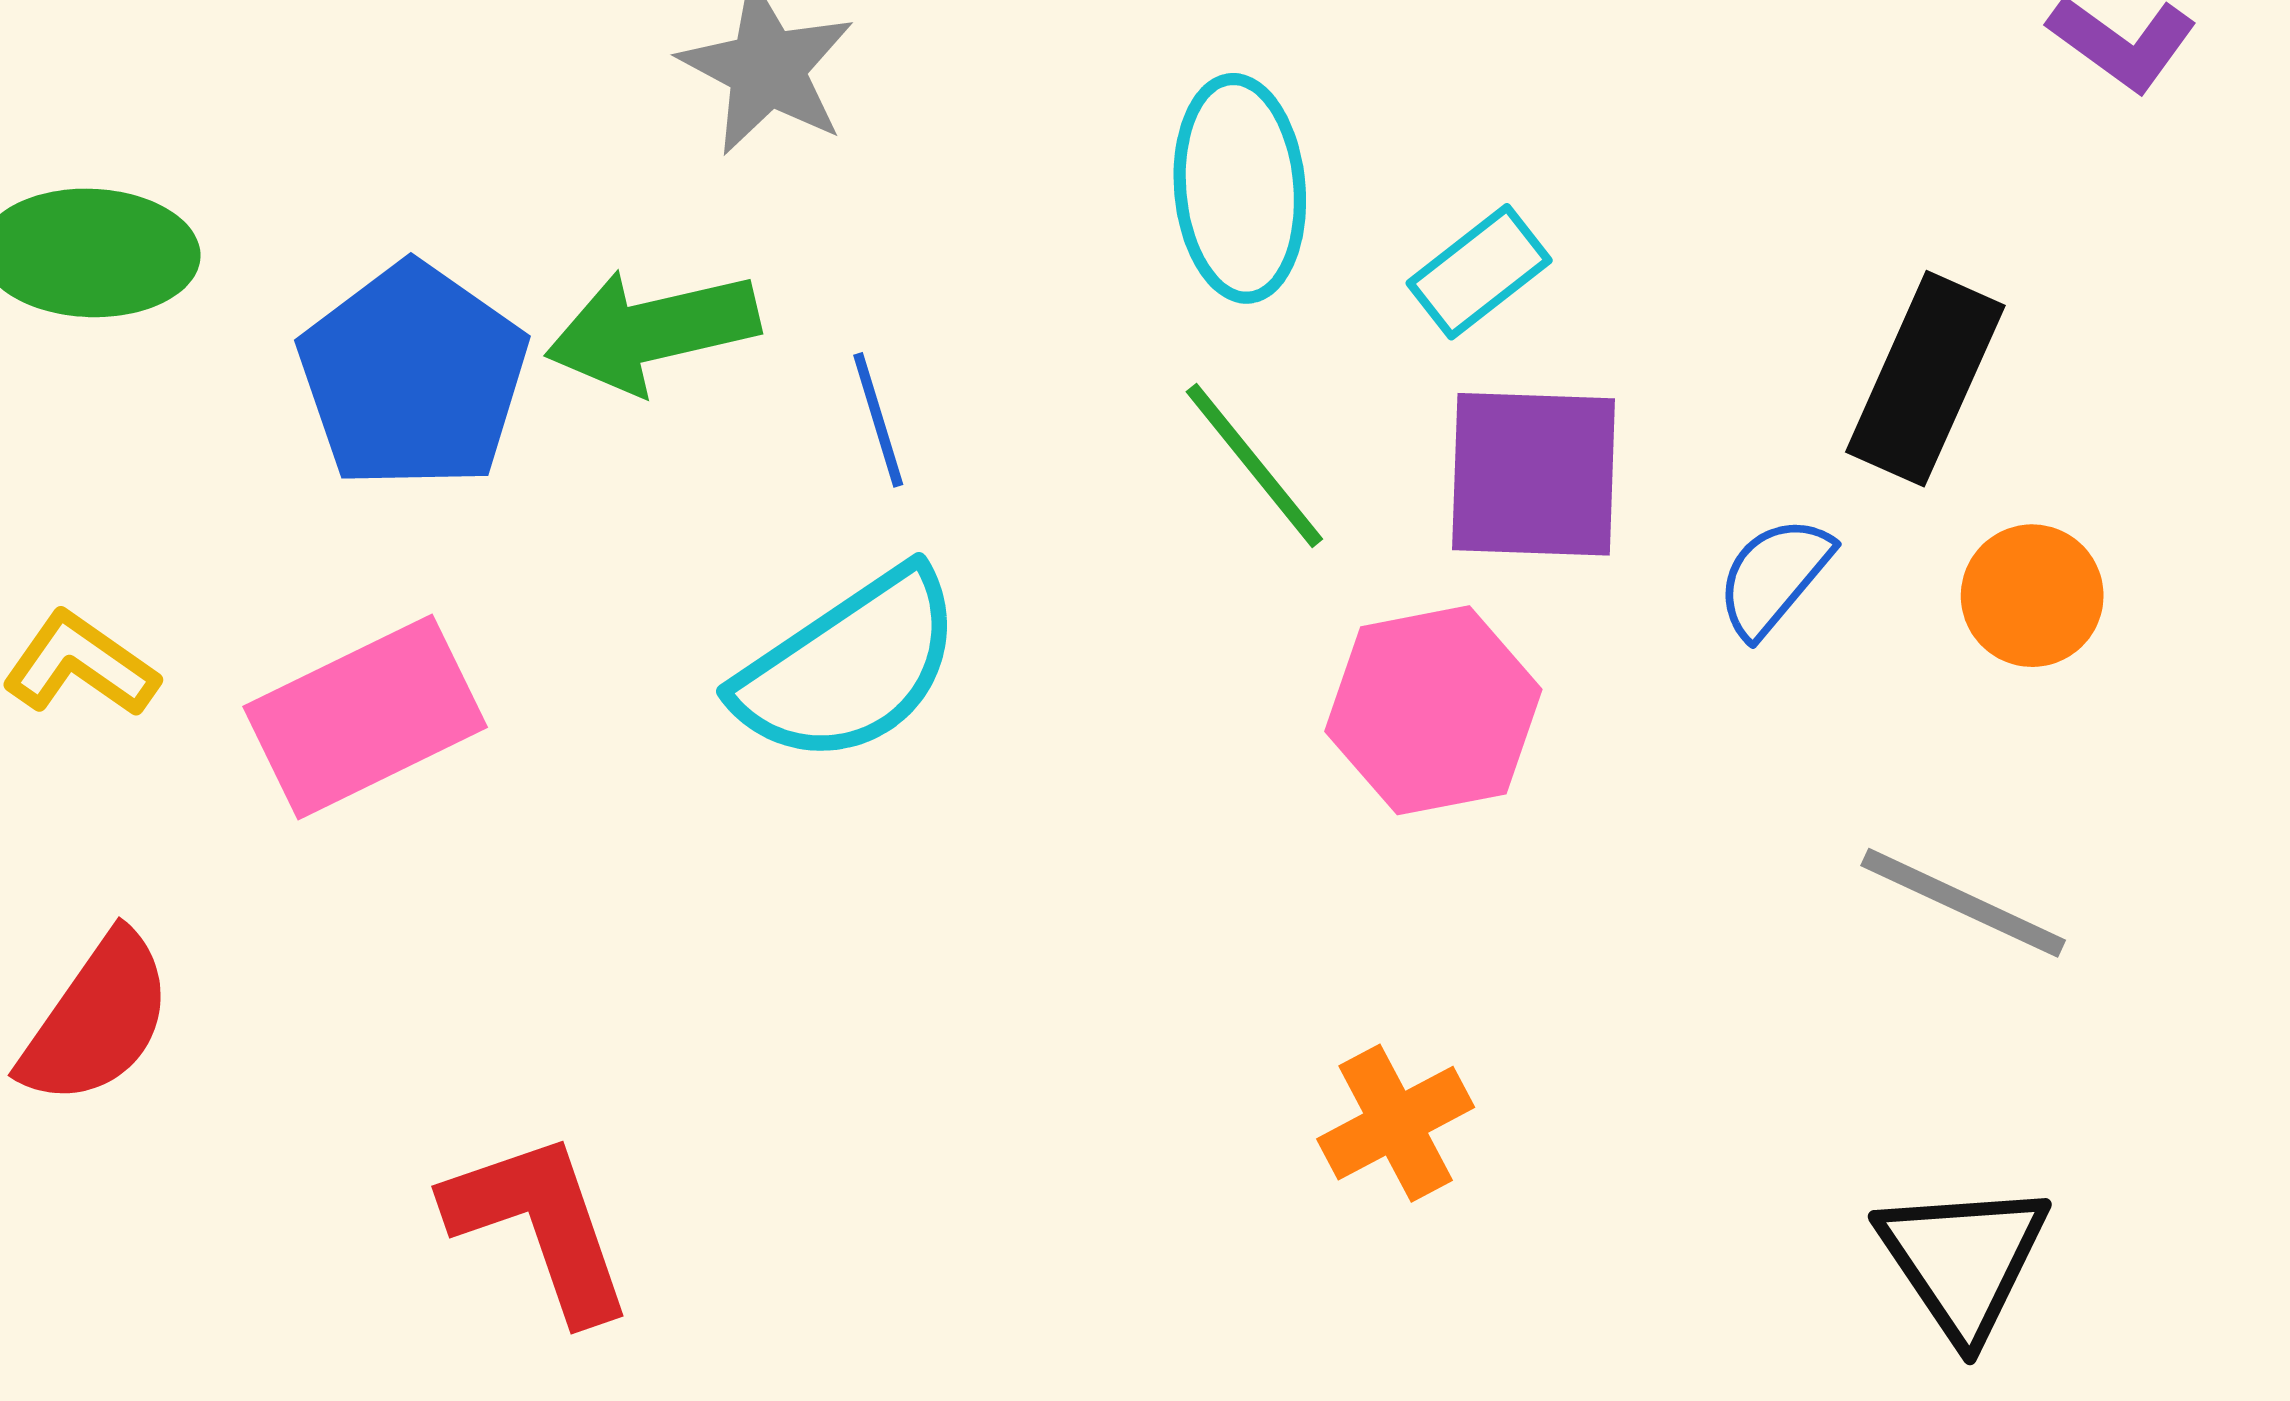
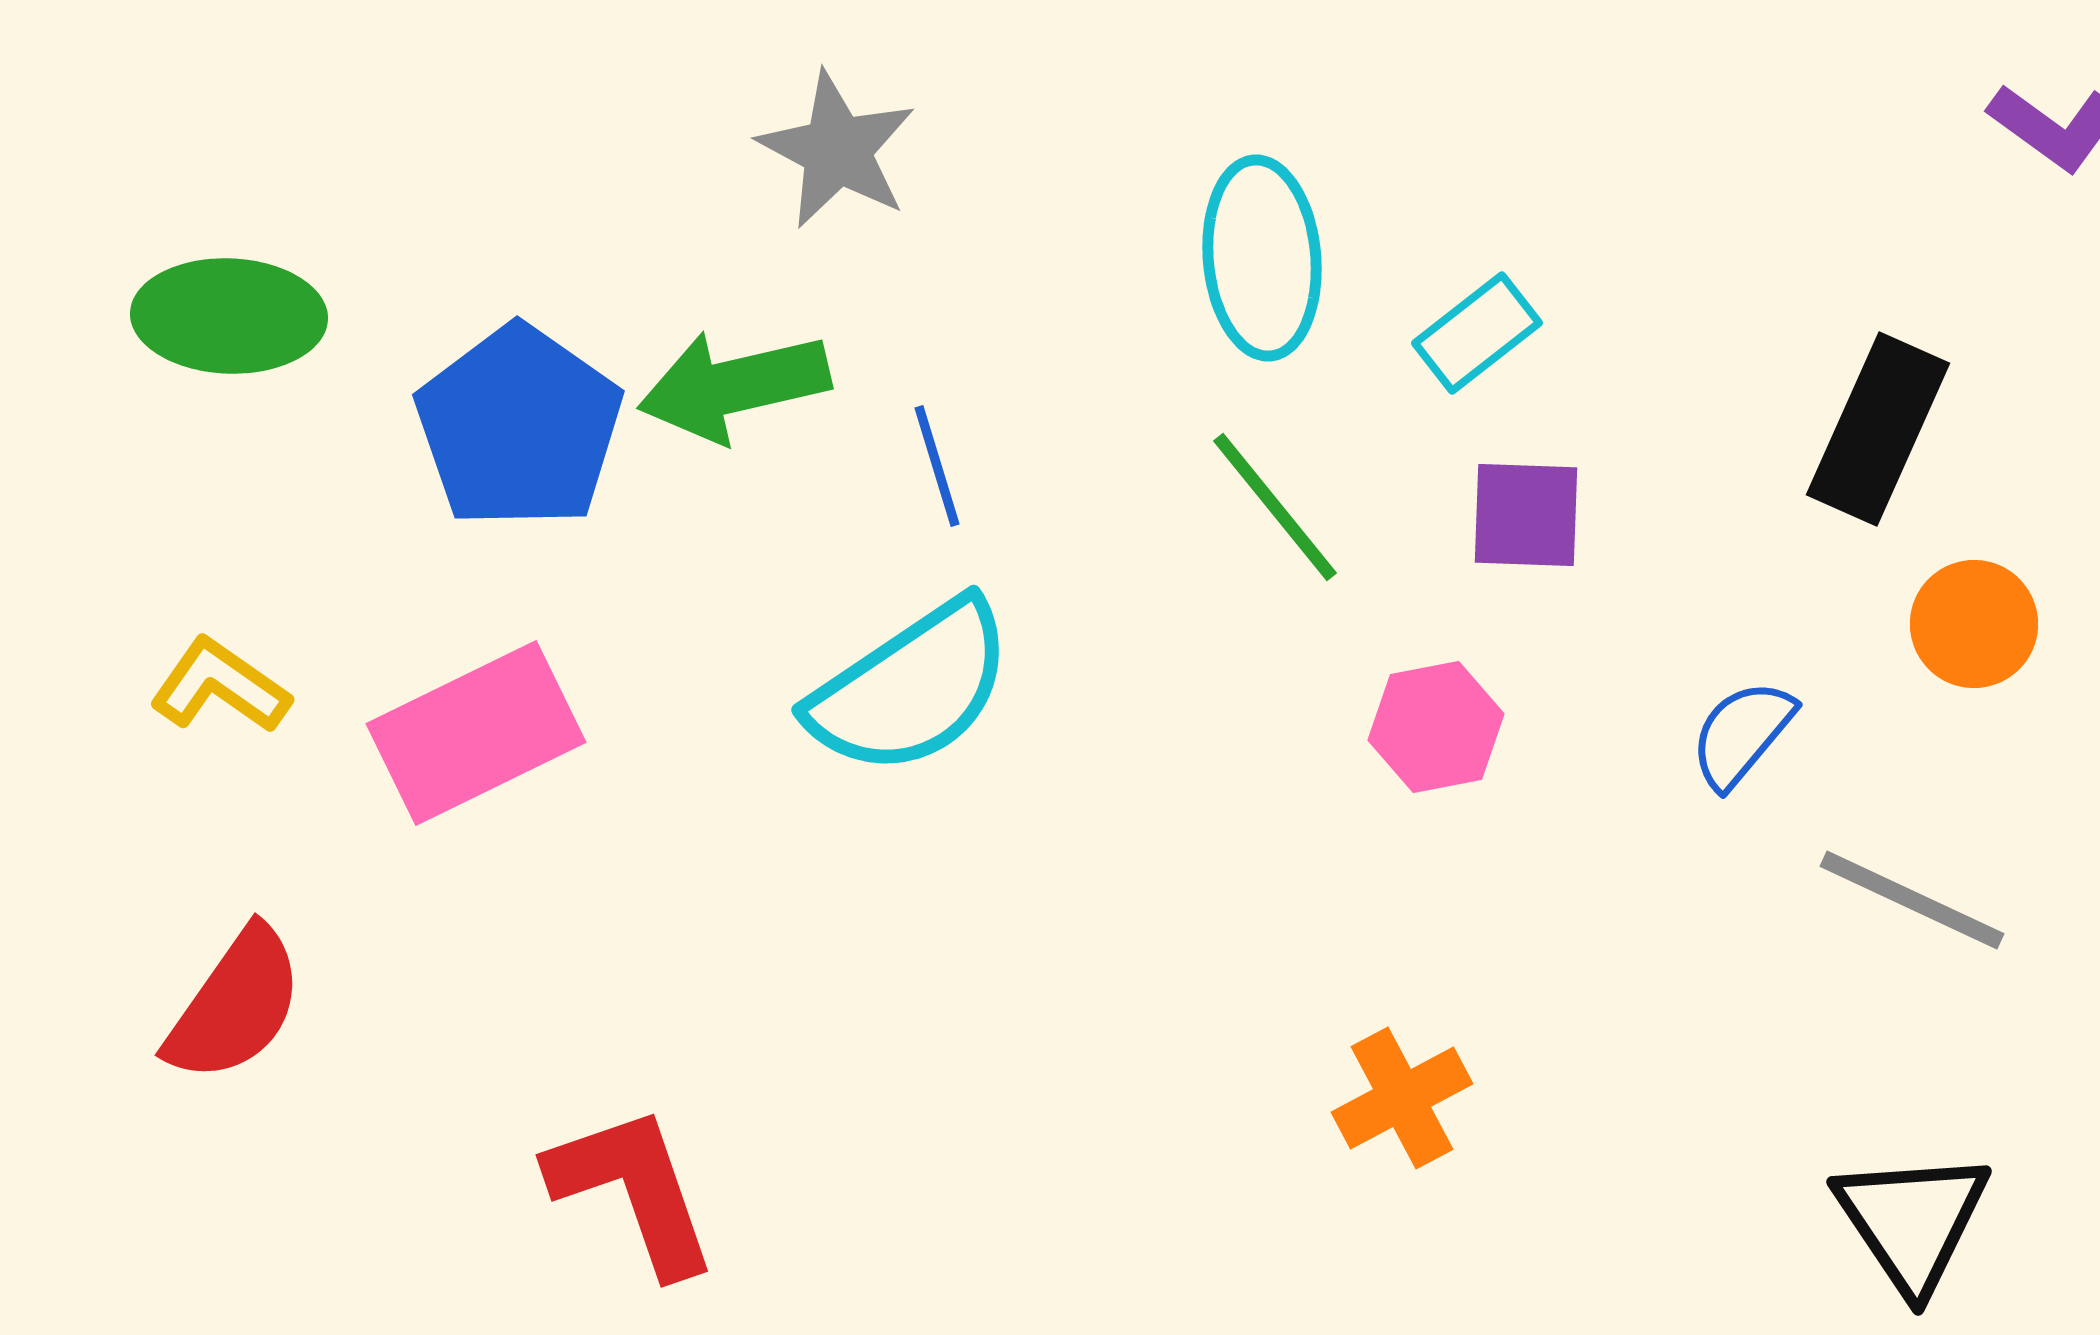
purple square: (1534, 474) -> (1526, 515), size x0.7
blue semicircle: (1774, 577) -> (1742, 734), moved
pink hexagon: (1433, 710) -> (1436, 727), size x0.7

